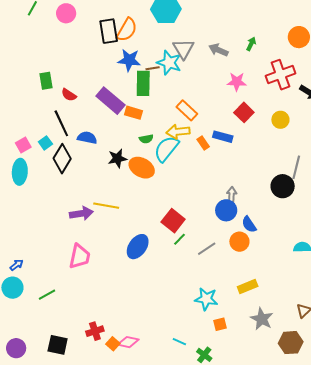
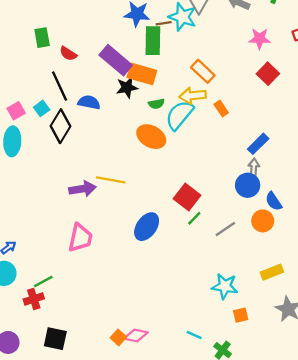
orange rectangle: (134, 113) -> (142, 74), size x1.4
blue rectangle: (223, 137) -> (258, 144), moved, turned -60
black star: (117, 158) -> (127, 87), moved
red cross: (95, 331) -> (34, 299), moved

